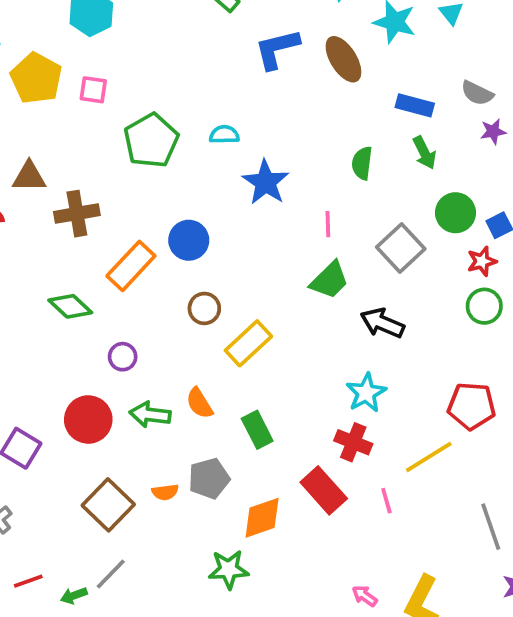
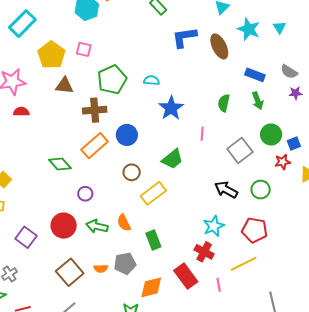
yellow pentagon: (36, 78) -> (51, 55), moved
brown triangle: (29, 177) -> (64, 86), moved
brown cross: (77, 214) -> (95, 110), moved
green trapezoid: (329, 280) -> (172, 159), moved
green circle: (484, 306) -> (261, 190), moved
red pentagon: (471, 406) -> (255, 230), moved

